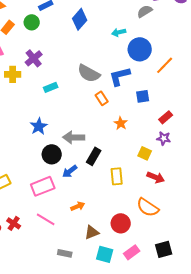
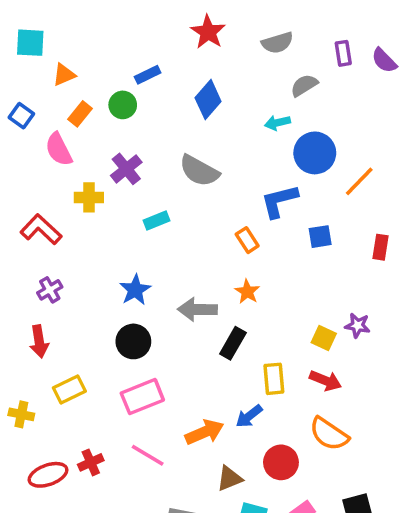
gray semicircle: (145, 11) -> (304, 85), moved
gray semicircle: (89, 73) -> (199, 171), moved
red rectangle: (166, 117) -> (381, 247), moved, turned -40
orange star: (121, 123) -> (247, 292), moved
purple star: (164, 138) -> (357, 325), moved
black circle: (52, 154) -> (133, 341), moved
blue arrow: (70, 171) -> (249, 416), moved
red arrow: (156, 177) -> (325, 381), moved
orange arrow: (78, 206) -> (205, 432), size x1.5
red cross: (14, 223) -> (91, 462), turned 32

